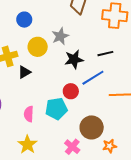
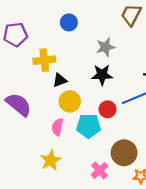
yellow circle: (38, 47) -> (70, 101), moved
black star: (74, 59) -> (102, 75), moved

